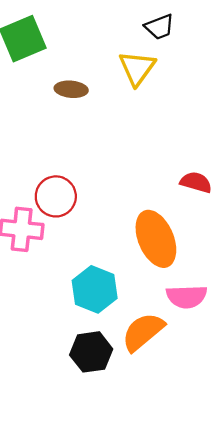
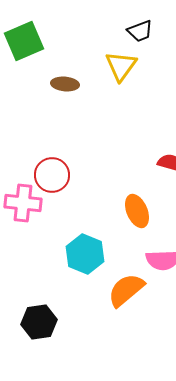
orange ellipse: (156, 239) -> (137, 211), size x0.7
black hexagon: (91, 352) -> (39, 322), moved

